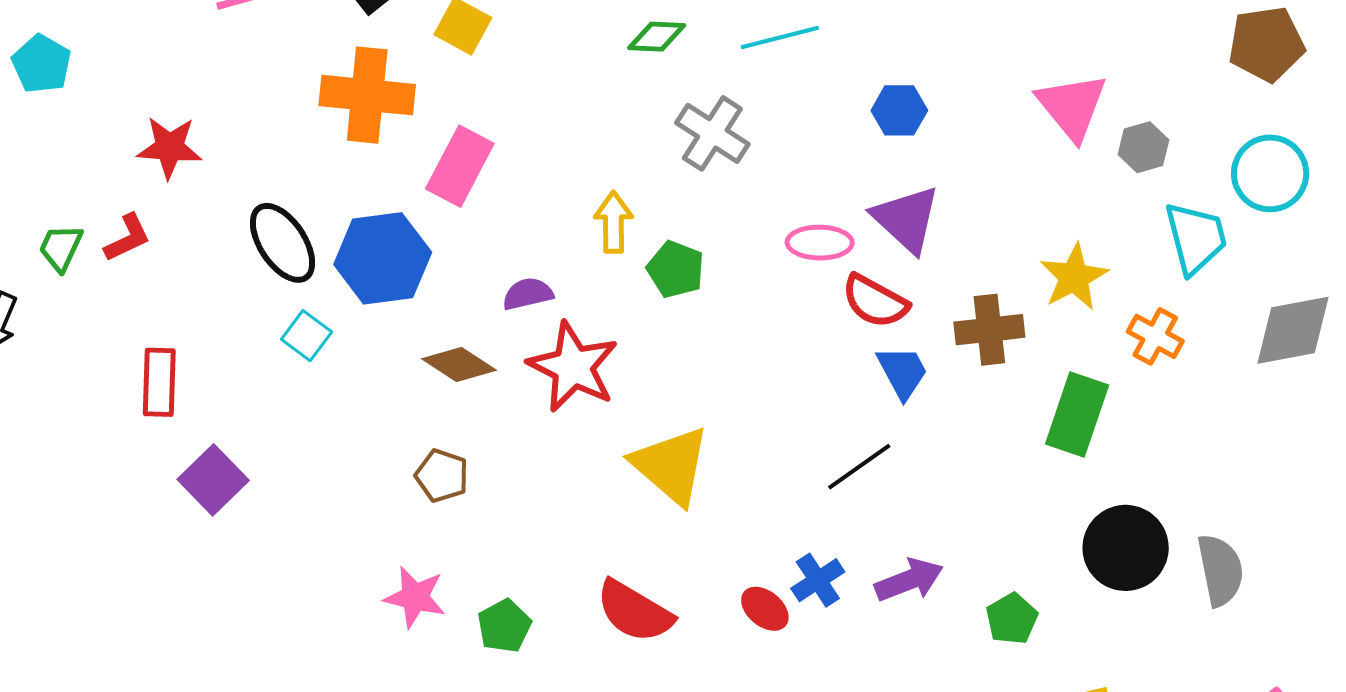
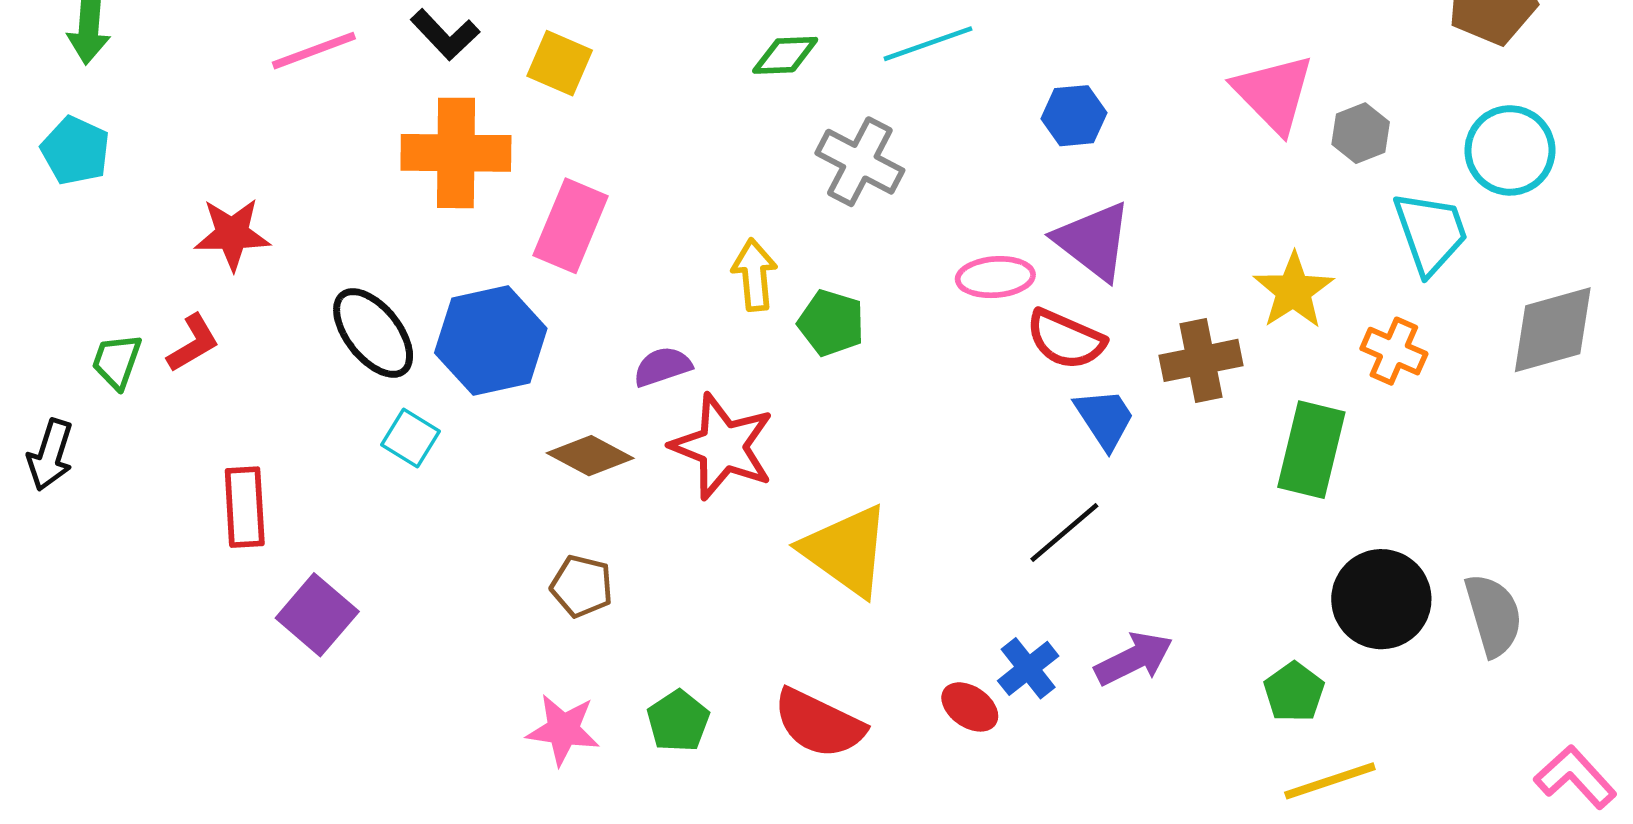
green pentagon: (1012, 619) -> (1294, 692), moved
green pentagon: (504, 626) -> (678, 721), moved

